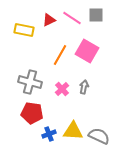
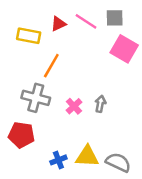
pink square: (87, 51) -> (124, 49), moved
orange line: (60, 55) -> (51, 66), moved
red pentagon: (32, 113) -> (21, 135), moved

